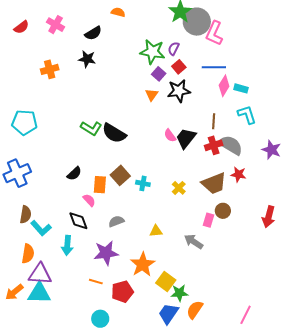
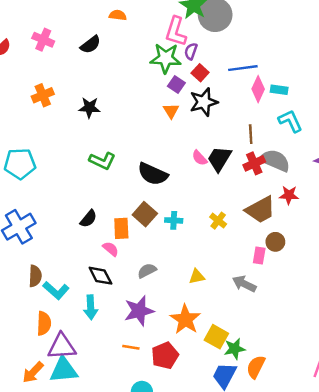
pink L-shape: (214, 33) -> (176, 31), moved
black star: (87, 59) -> (89, 108), moved
black semicircle: (114, 133) -> (153, 174), moved

